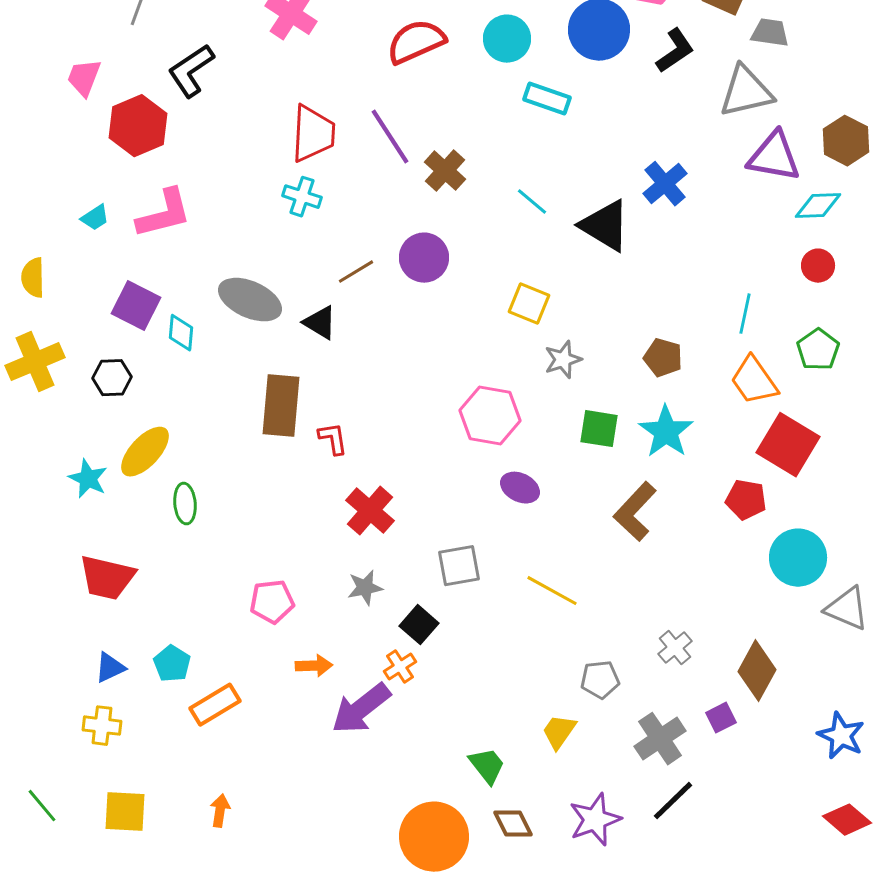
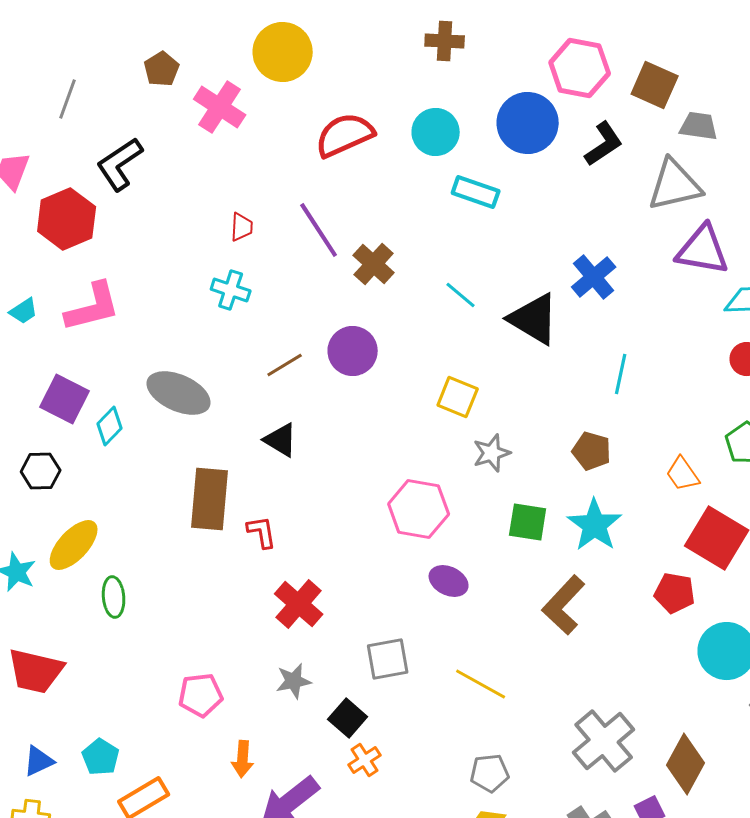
red trapezoid: (313, 134) -> (242, 227), size x0.5
cyan line: (745, 314) -> (621, 374), moved
black triangle: (320, 323) -> (281, 440), moved
cyan diamond: (181, 333) -> (110, 426), turned 39
orange trapezoid: (754, 381) -> (683, 474), size x0.7
gray cross: (675, 648) -> (604, 741), size x1.8
orange arrow: (314, 666) -> (243, 759), turned 96
orange cross: (400, 667) -> (365, 760), moved
gray pentagon: (600, 680) -> (490, 773), moved

